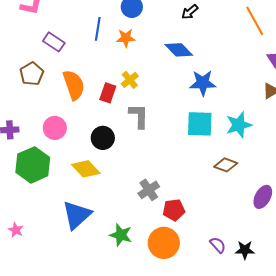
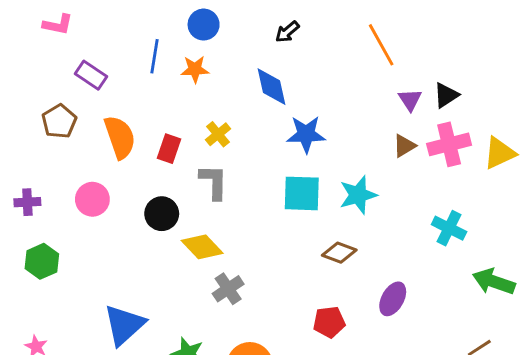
blue diamond: (179, 50) -> (271, 87), turned 32
yellow cross: (130, 80) -> (218, 134), moved
green hexagon: (33, 165) -> (42, 261), moved, size x0.7
yellow diamond: (86, 169) -> (202, 247), moved
red pentagon: (174, 210) -> (329, 322), moved

